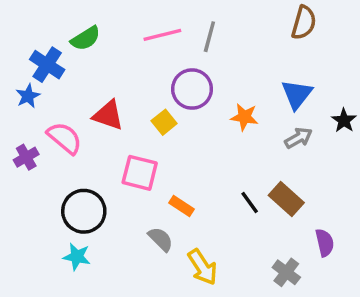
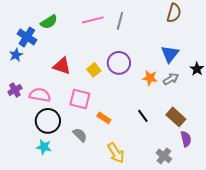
purple circle: (192, 89) -> (119, 63), moved
orange star: (244, 117) -> (150, 78), moved
pink semicircle: (65, 138) -> (40, 95), moved, turned -30
brown rectangle: (286, 199) -> (176, 117), moved
gray semicircle: (161, 239) -> (80, 135), moved

